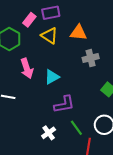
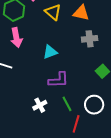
pink arrow: (27, 68) -> (16, 38), moved

